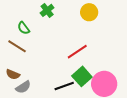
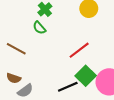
green semicircle: (24, 28) -> (39, 28), moved

